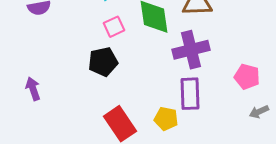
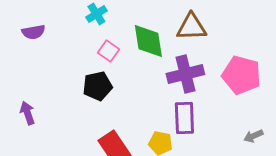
pink square: (114, 27) -> (108, 51), turned -30
pink pentagon: (247, 77) -> (241, 75), moved, size x1.5

